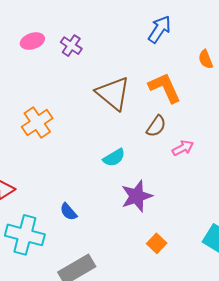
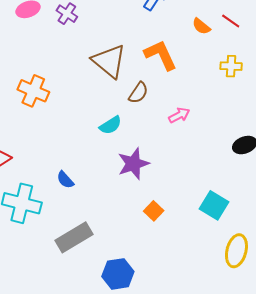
orange semicircle: (206, 59) -> (201, 26), turned -30
orange cross: (37, 123) -> (33, 91), turned -32
brown semicircle: (156, 126) -> (138, 93), moved

